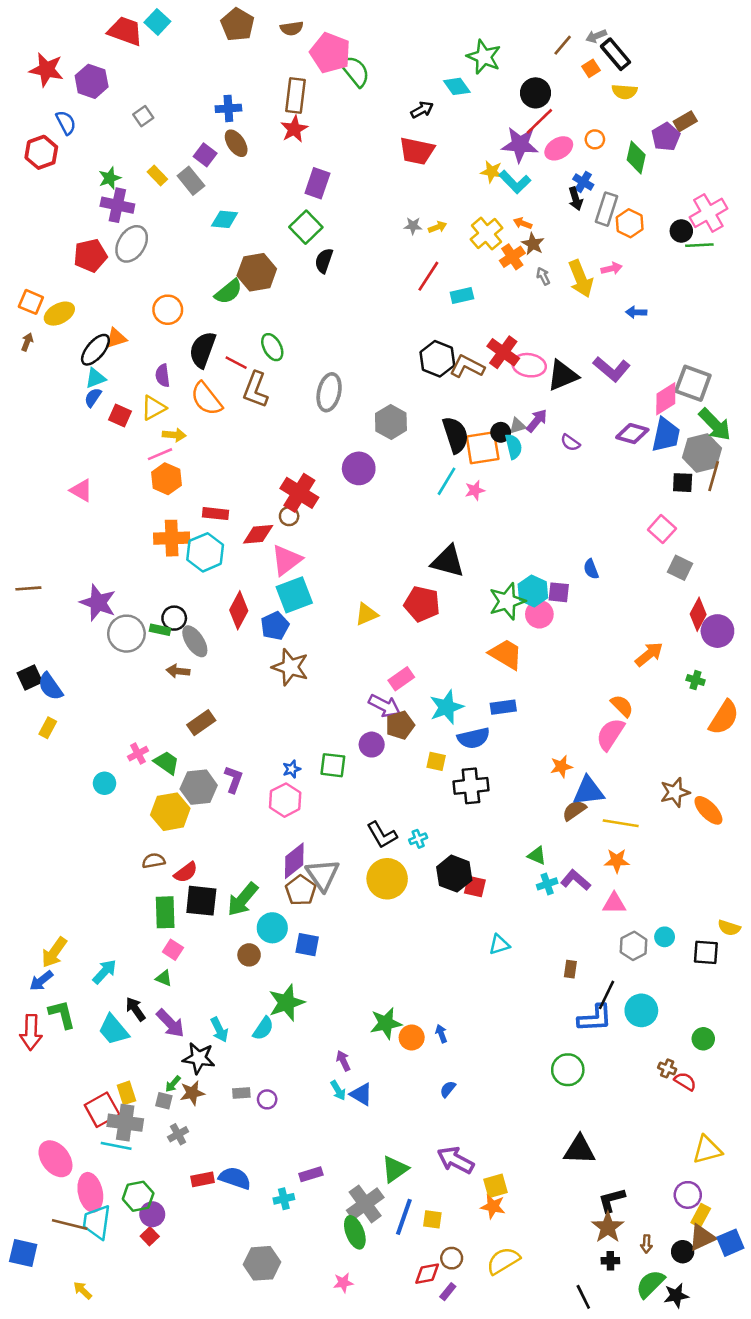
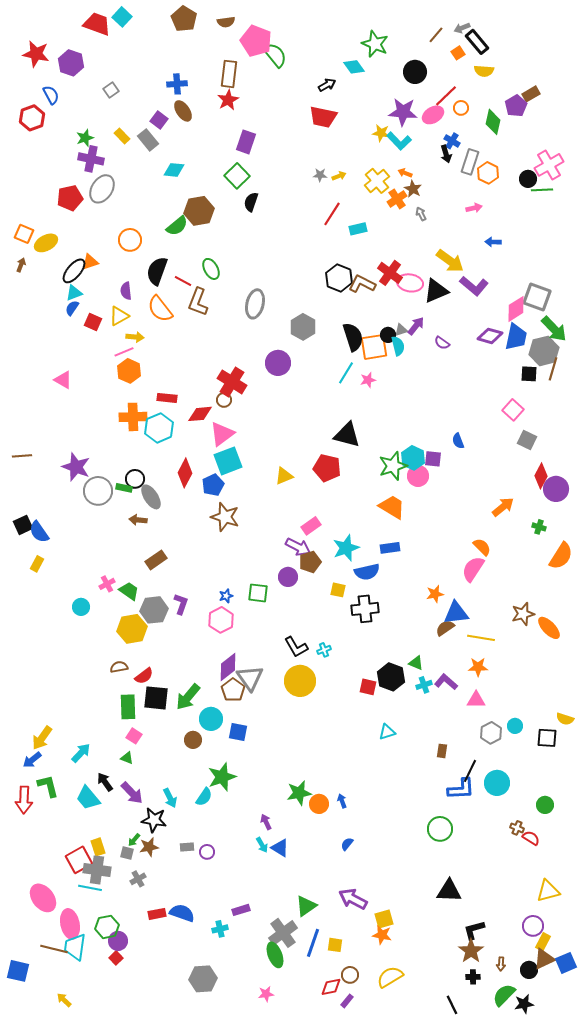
red line: (539, 121) -> (446, 96), moved
yellow arrow: (581, 279) -> (450, 261), moved, turned -32
black hexagon: (454, 874) -> (391, 677), moved

